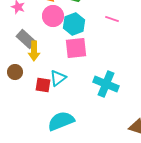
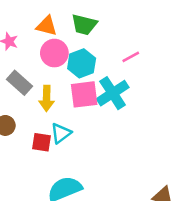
pink line: (112, 19) -> (131, 57), turned -48
yellow arrow: (34, 51) -> (47, 98), moved
cyan cross: (106, 84) -> (113, 93), moved, turned 35

